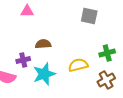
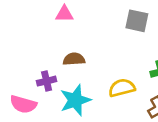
pink triangle: (27, 11) -> (64, 14), moved

